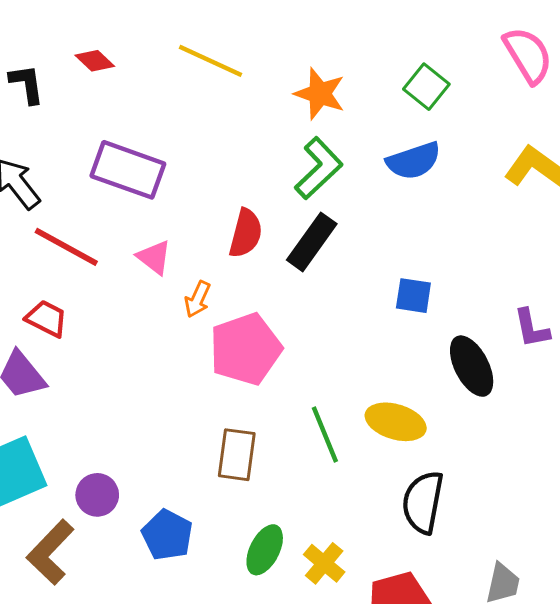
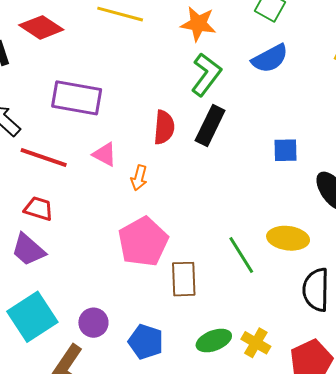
red diamond: (95, 61) -> (41, 27), size x1.6
pink pentagon: (246, 349) -> (143, 242), moved
green ellipse: (265, 550) -> (214, 341), turned 52

